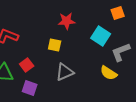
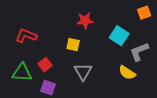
orange square: (118, 13) -> (144, 13), moved
gray triangle: (65, 72) -> (83, 72), turned -36

